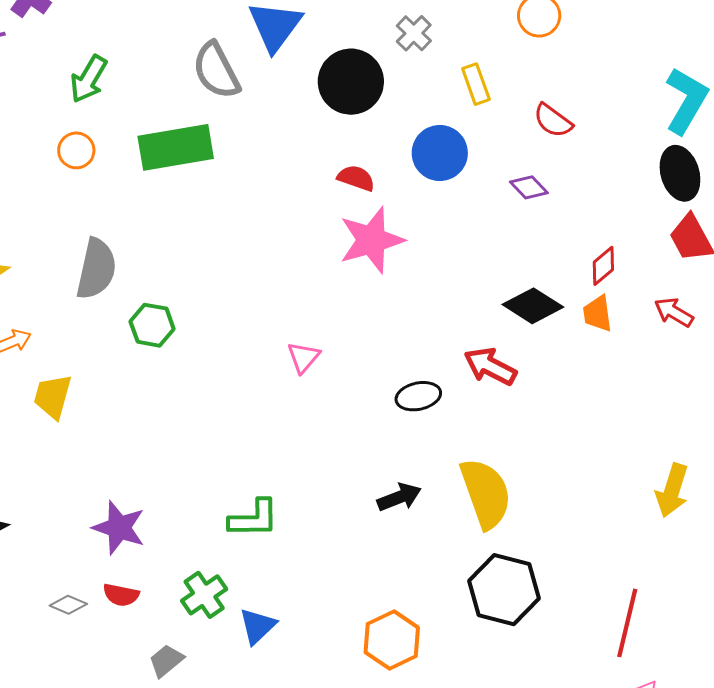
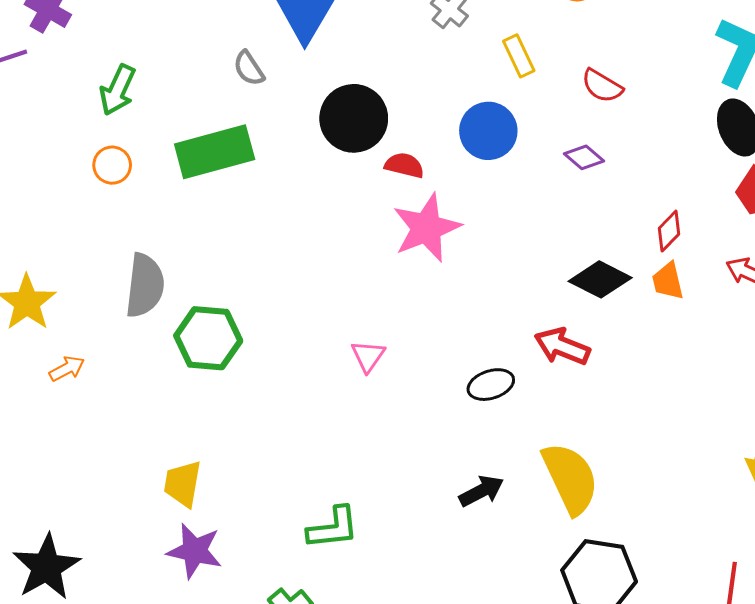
gray semicircle: (216, 71) -> (249, 68), size x0.6
black circle: (351, 82) -> (354, 118), moved
green hexagon: (152, 325) -> (208, 338), size x1.4
yellow trapezoid: (53, 396) -> (183, 484), moved

